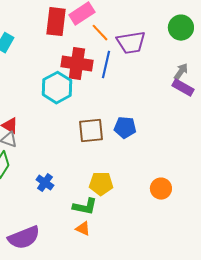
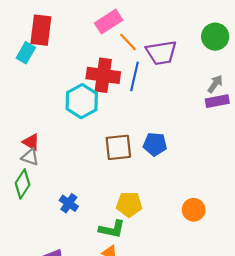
red rectangle: (56, 22) -> (41, 30), moved
purple rectangle: (183, 88) -> (217, 101), turned -40

